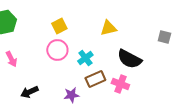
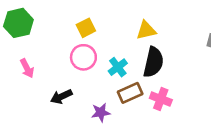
black semicircle: (129, 59) -> (153, 62), moved, turned -105
black arrow: (29, 92) -> (61, 97), moved

